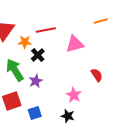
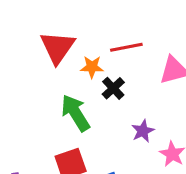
purple star: (36, 81) -> (143, 131), moved

